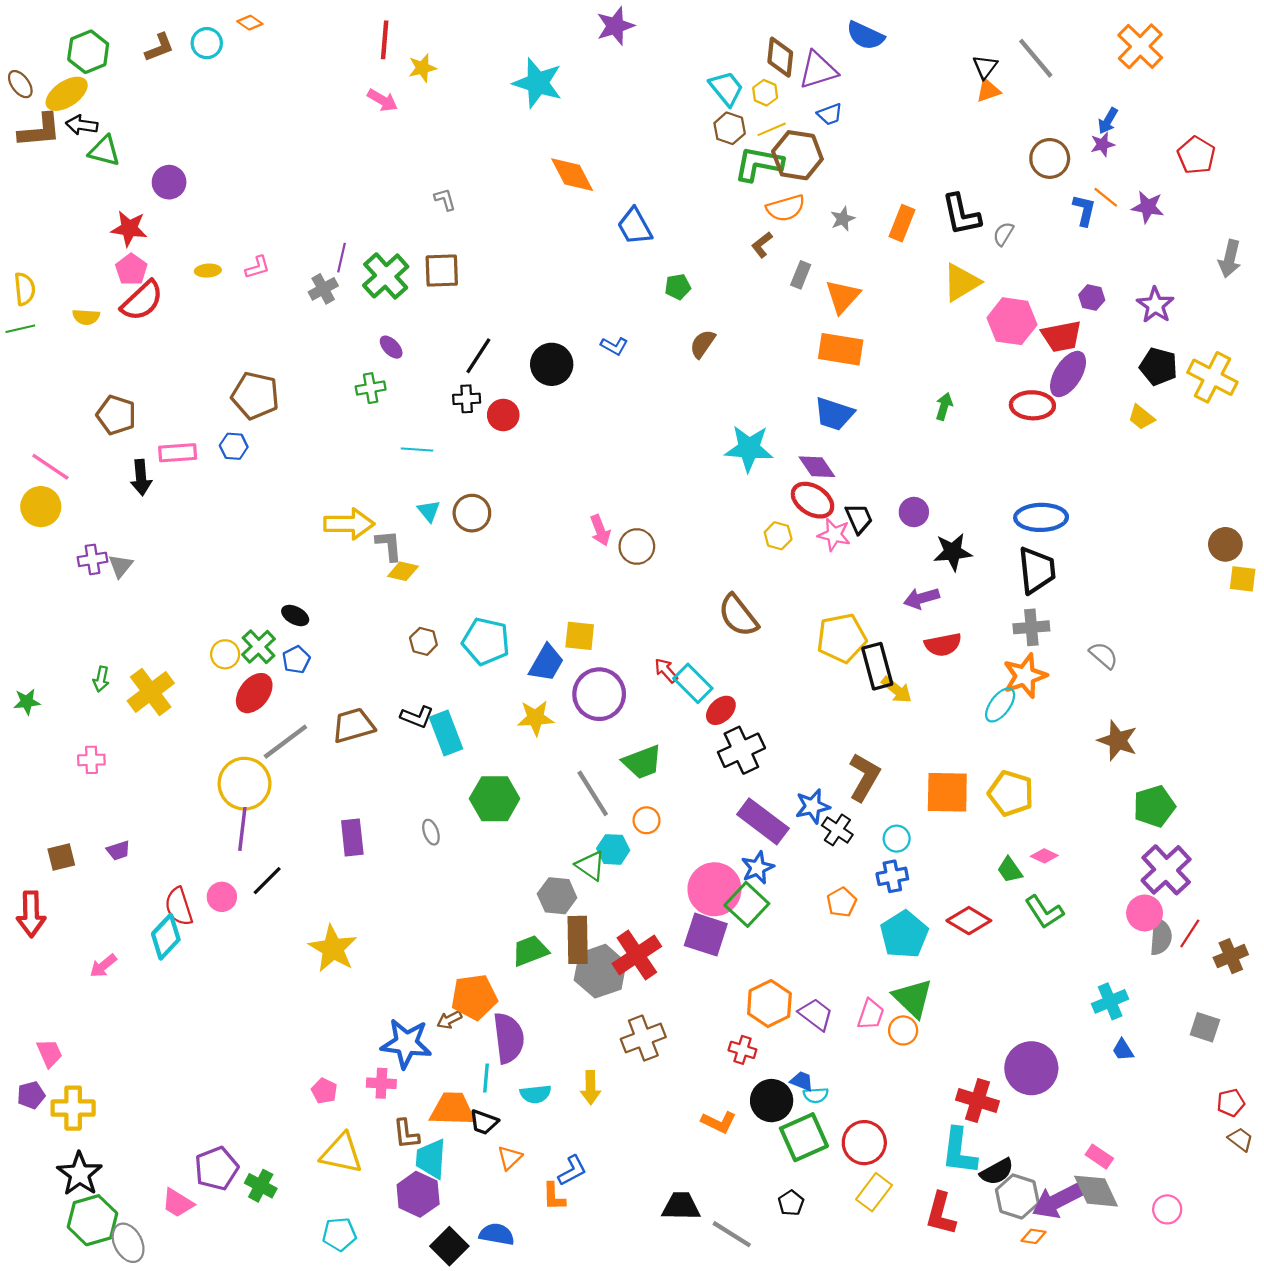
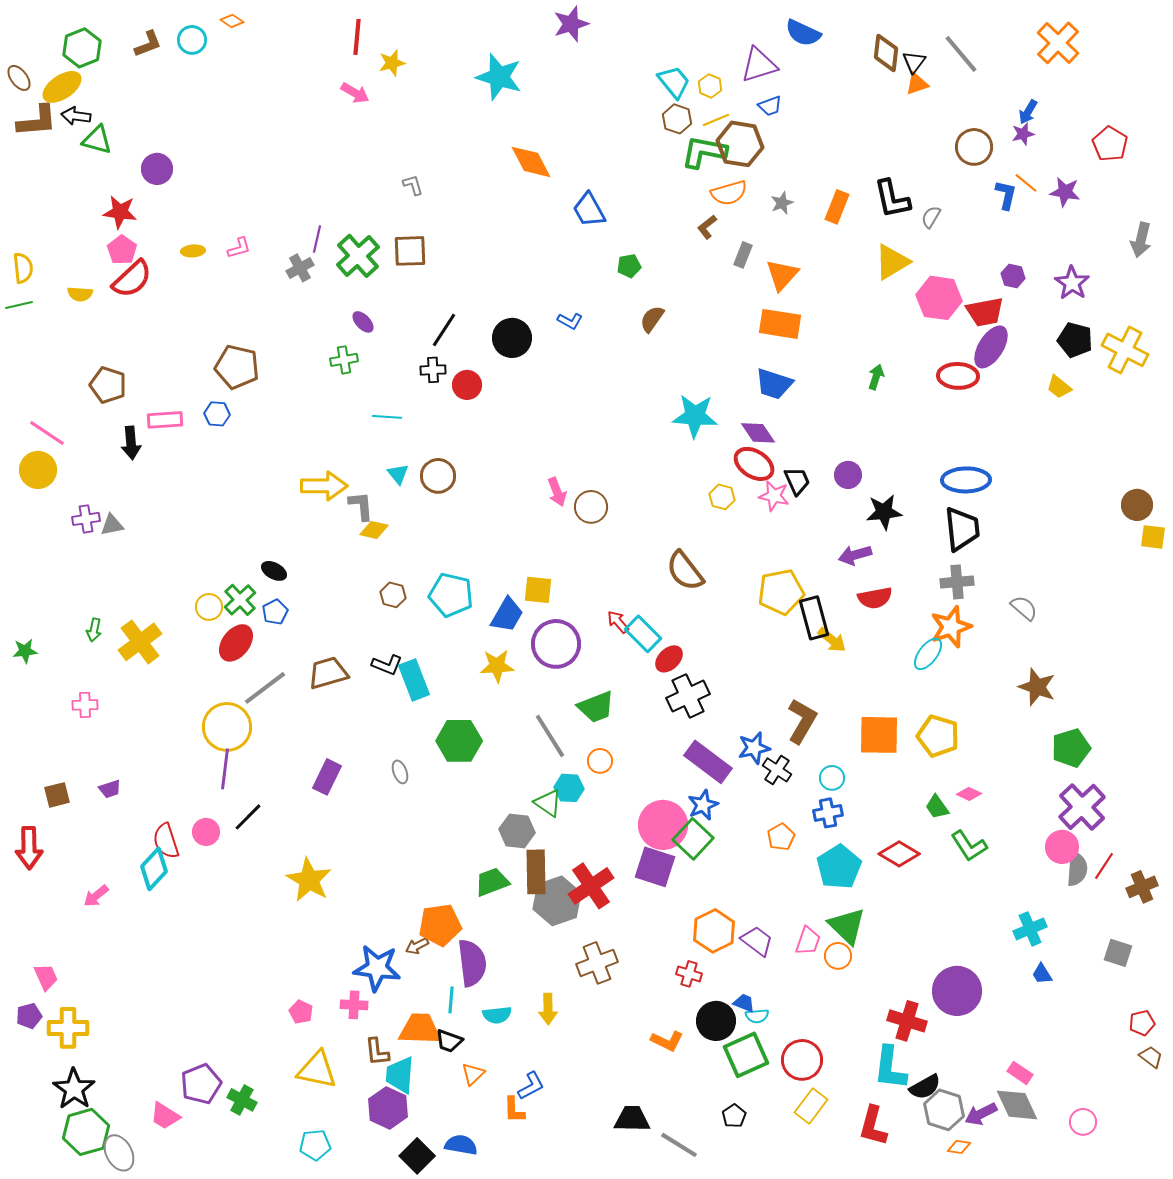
brown diamond: (780, 57) -> (886, 53), moved
gray triangle: (121, 566) -> (112, 525), turned 40
purple rectangle: (352, 838) -> (327, 777), turned 32
purple arrow: (1057, 1201) -> (981, 1114), size x0.7

